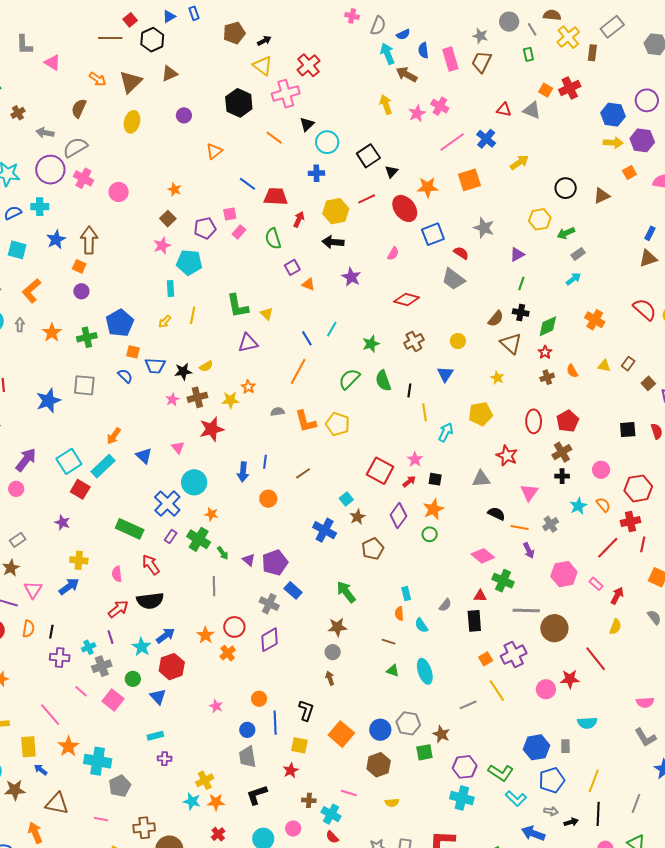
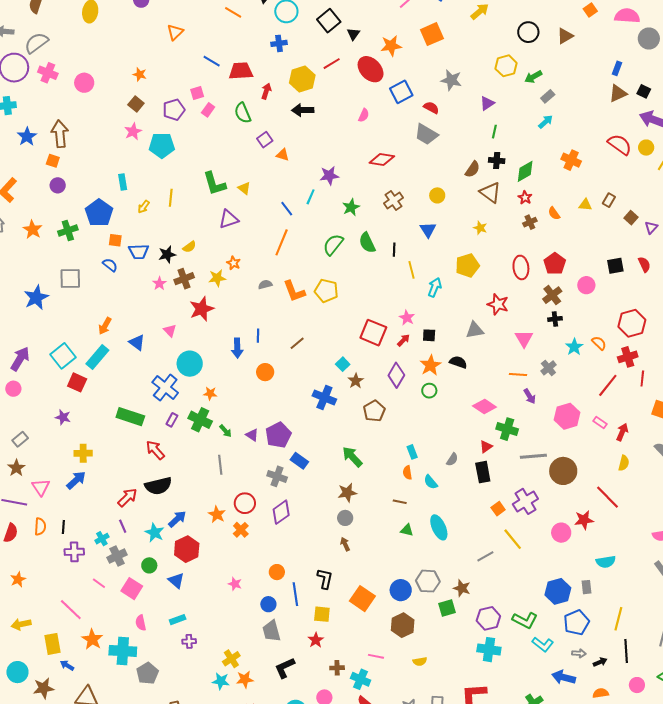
purple star: (351, 277) -> (329, 176), moved, turned -30
cyan rectangle: (170, 289) -> (123, 182), moved
pink circle: (601, 470) -> (586, 285), moved
black semicircle: (496, 514) -> (458, 362), moved
pink semicircle: (117, 574) -> (141, 623), moved
red triangle: (480, 596) -> (486, 447), turned -32

